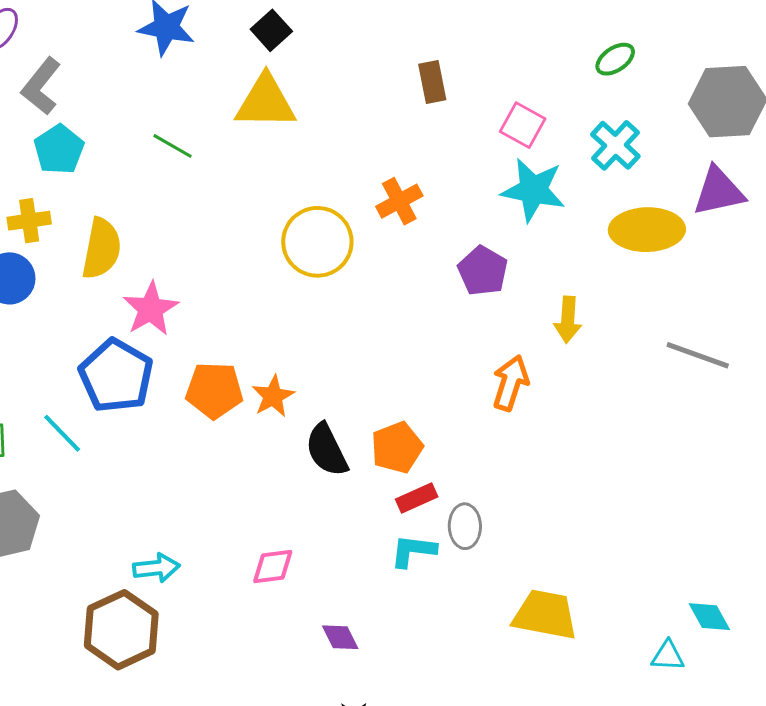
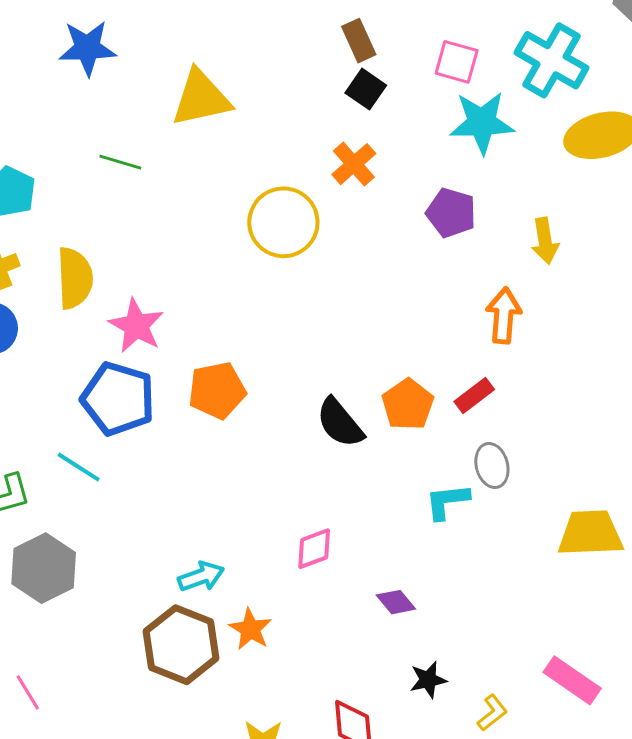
black square: (271, 30) -> (366, 89), moved
cyan cross: (615, 145) -> (552, 60), size x1.4
orange star: (273, 396) -> (250, 629), moved
red rectangle: (417, 498) -> (474, 395), moved

